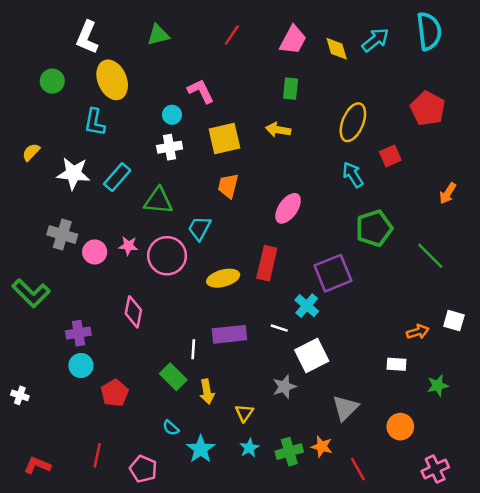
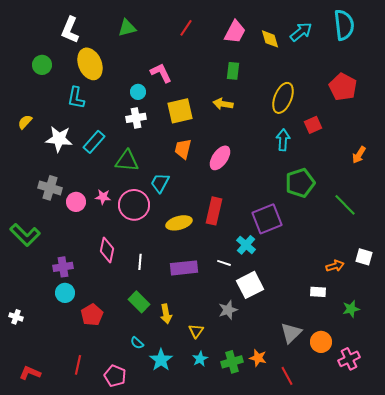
cyan arrow: (353, 175) -> (283, 140), turned 35
pink ellipse: (288, 208) -> (220, 158), moved
white line: (193, 349) -> (140, 262), moved
gray triangle: (345, 408) -> (291, 333), moved
pink cross: (435, 469) -> (349, 359), moved

